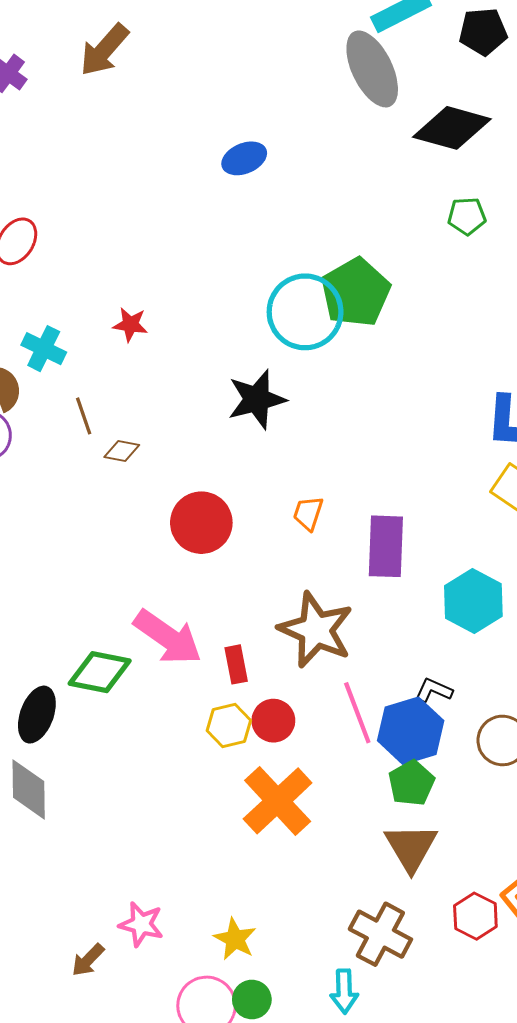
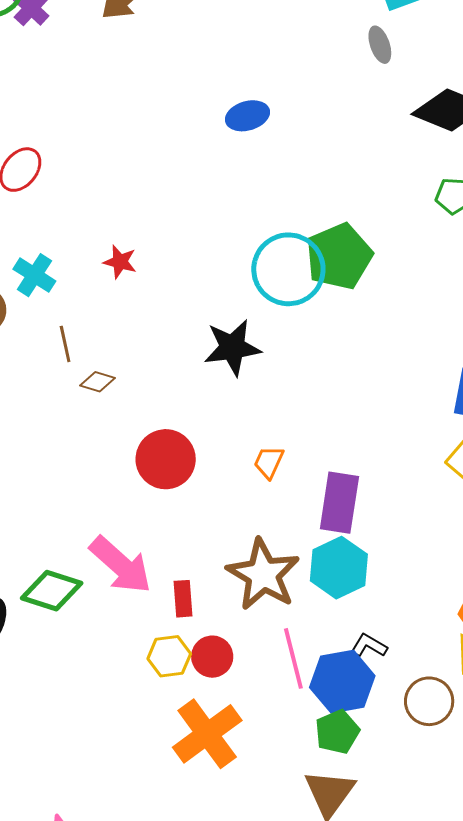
gray ellipse: (372, 69) -> (380, 45), size x0.5
cyan hexagon: (473, 601) -> (339, 568), moved

